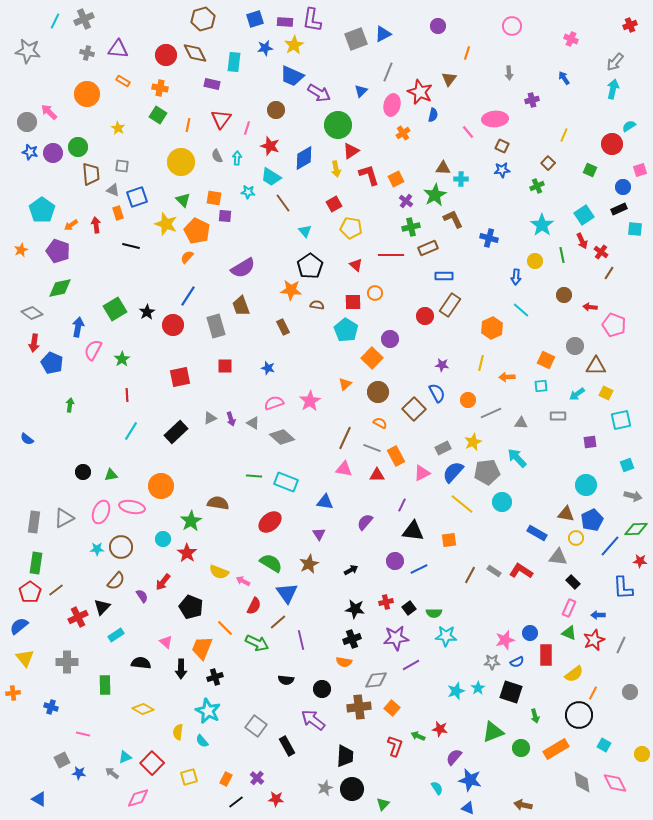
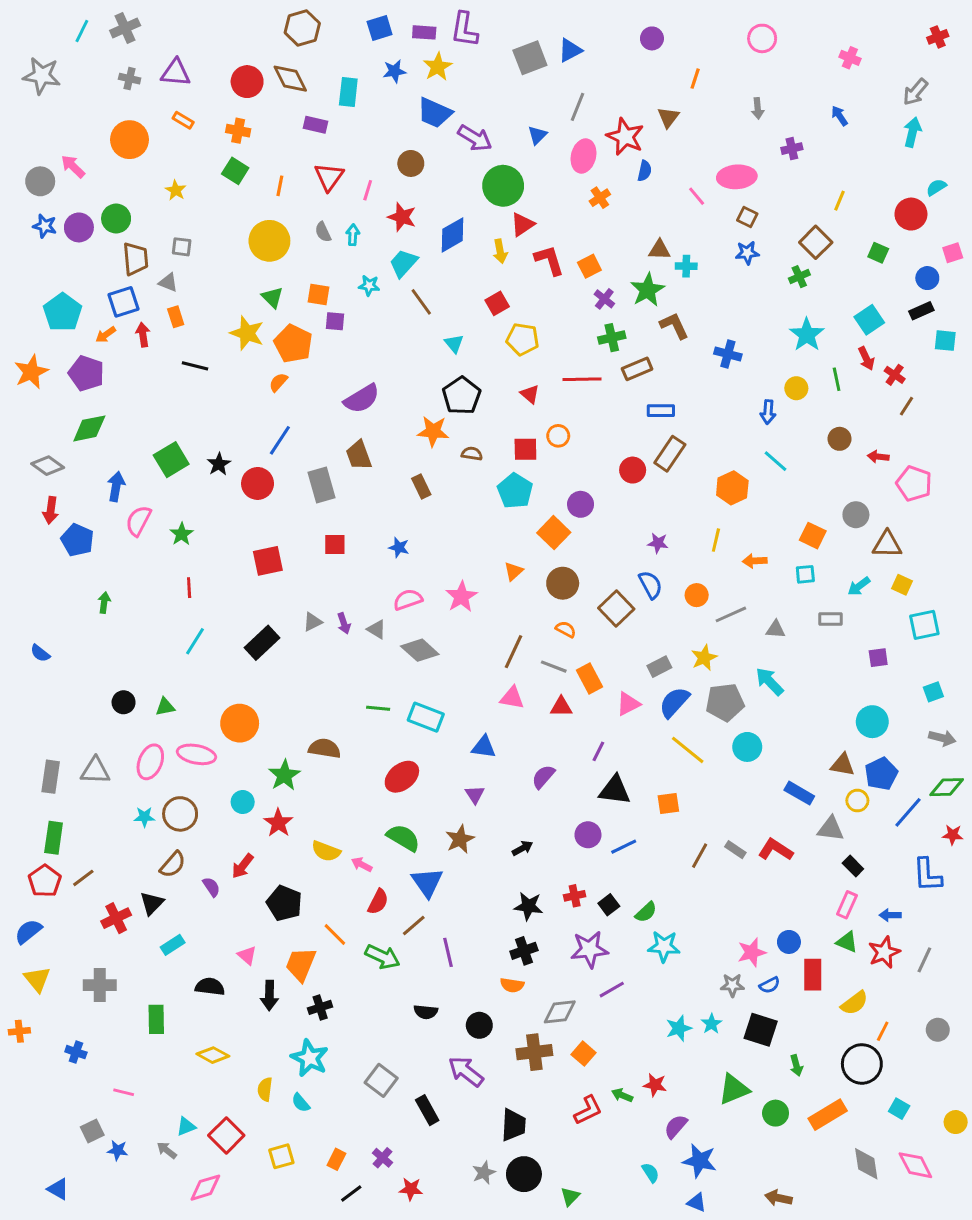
brown square: (548, 163) -> (816, 242), size x1.5
cyan trapezoid: (271, 177) -> (403, 263), turned 100
blue square: (137, 197) -> (124, 302), moved
orange star: (21, 250) -> (31, 372), size x1.6
gray triangle: (64, 518) -> (95, 771), turned 30
green semicircle: (434, 613) -> (646, 912), turned -42
red L-shape: (395, 746) -> (588, 1110), turned 45

